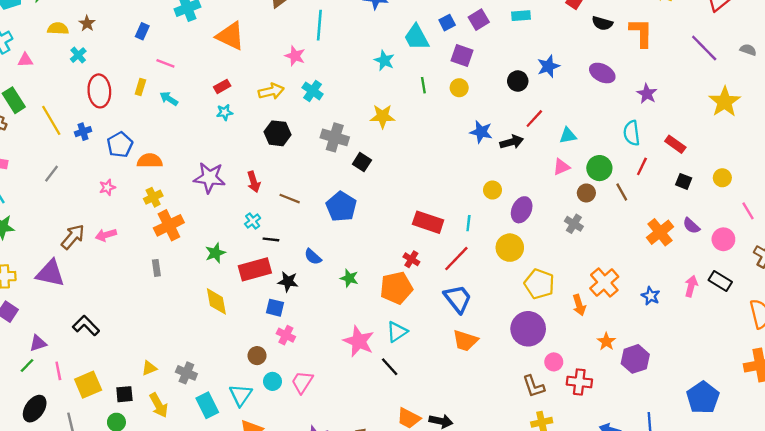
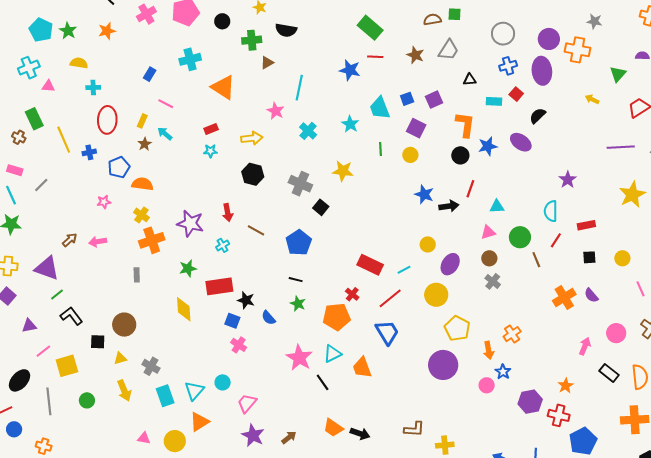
cyan rectangle: (521, 16) -> (494, 101), moved
brown star: (87, 23) -> (145, 144), moved
black semicircle: (602, 23) -> (538, 116), turned 114
orange L-shape: (641, 33) -> (465, 125), moved
purple line: (704, 48) -> (621, 147), turned -56
cyan cross: (78, 55) -> (93, 87), turned 32
purple ellipse: (602, 73) -> (521, 142), moved
cyan cross: (313, 91) -> (308, 131), moved
red line: (534, 119) -> (470, 189), turned -30
red rectangle: (675, 144) -> (586, 225), turned -54
gray line: (51, 174) -> (41, 185), moved
purple star: (209, 178) -> (190, 223), moved
black square: (684, 181) -> (589, 257), turned -32
brown circle: (586, 193) -> (489, 258), moved
yellow cross: (153, 197) -> (141, 215), turned -35
cyan line: (468, 223) -> (404, 270), turned 48
brown arrow: (73, 237) -> (70, 240), size x0.7
black line: (271, 239) -> (296, 280), moved
pink circle: (723, 239) -> (616, 333), moved
blue semicircle: (313, 257) -> (268, 318), moved
black rectangle: (720, 281) -> (609, 373), moved
orange cross: (604, 282) -> (512, 334), size x0.7
blue star: (651, 296) -> (503, 372), moved
orange trapezoid: (465, 341) -> (362, 368), moved, turned 45
orange star: (606, 342) -> (566, 386), moved
brown circle: (257, 356) -> (124, 325), moved, size x1.5
pink circle: (554, 362) -> (487, 385), moved
green line: (27, 366) -> (57, 295), moved
pink line: (58, 371) -> (43, 351), turned 56
pink trapezoid: (302, 382) -> (247, 403), moved
red cross: (579, 382) -> (559, 415), moved
brown L-shape: (534, 386) -> (414, 429), moved, turned -75
black square: (124, 394) -> (98, 342), moved

